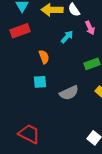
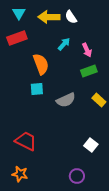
pink arrow: (90, 28) -> (87, 50), moved
orange semicircle: (44, 57) -> (41, 64), size x1.5

